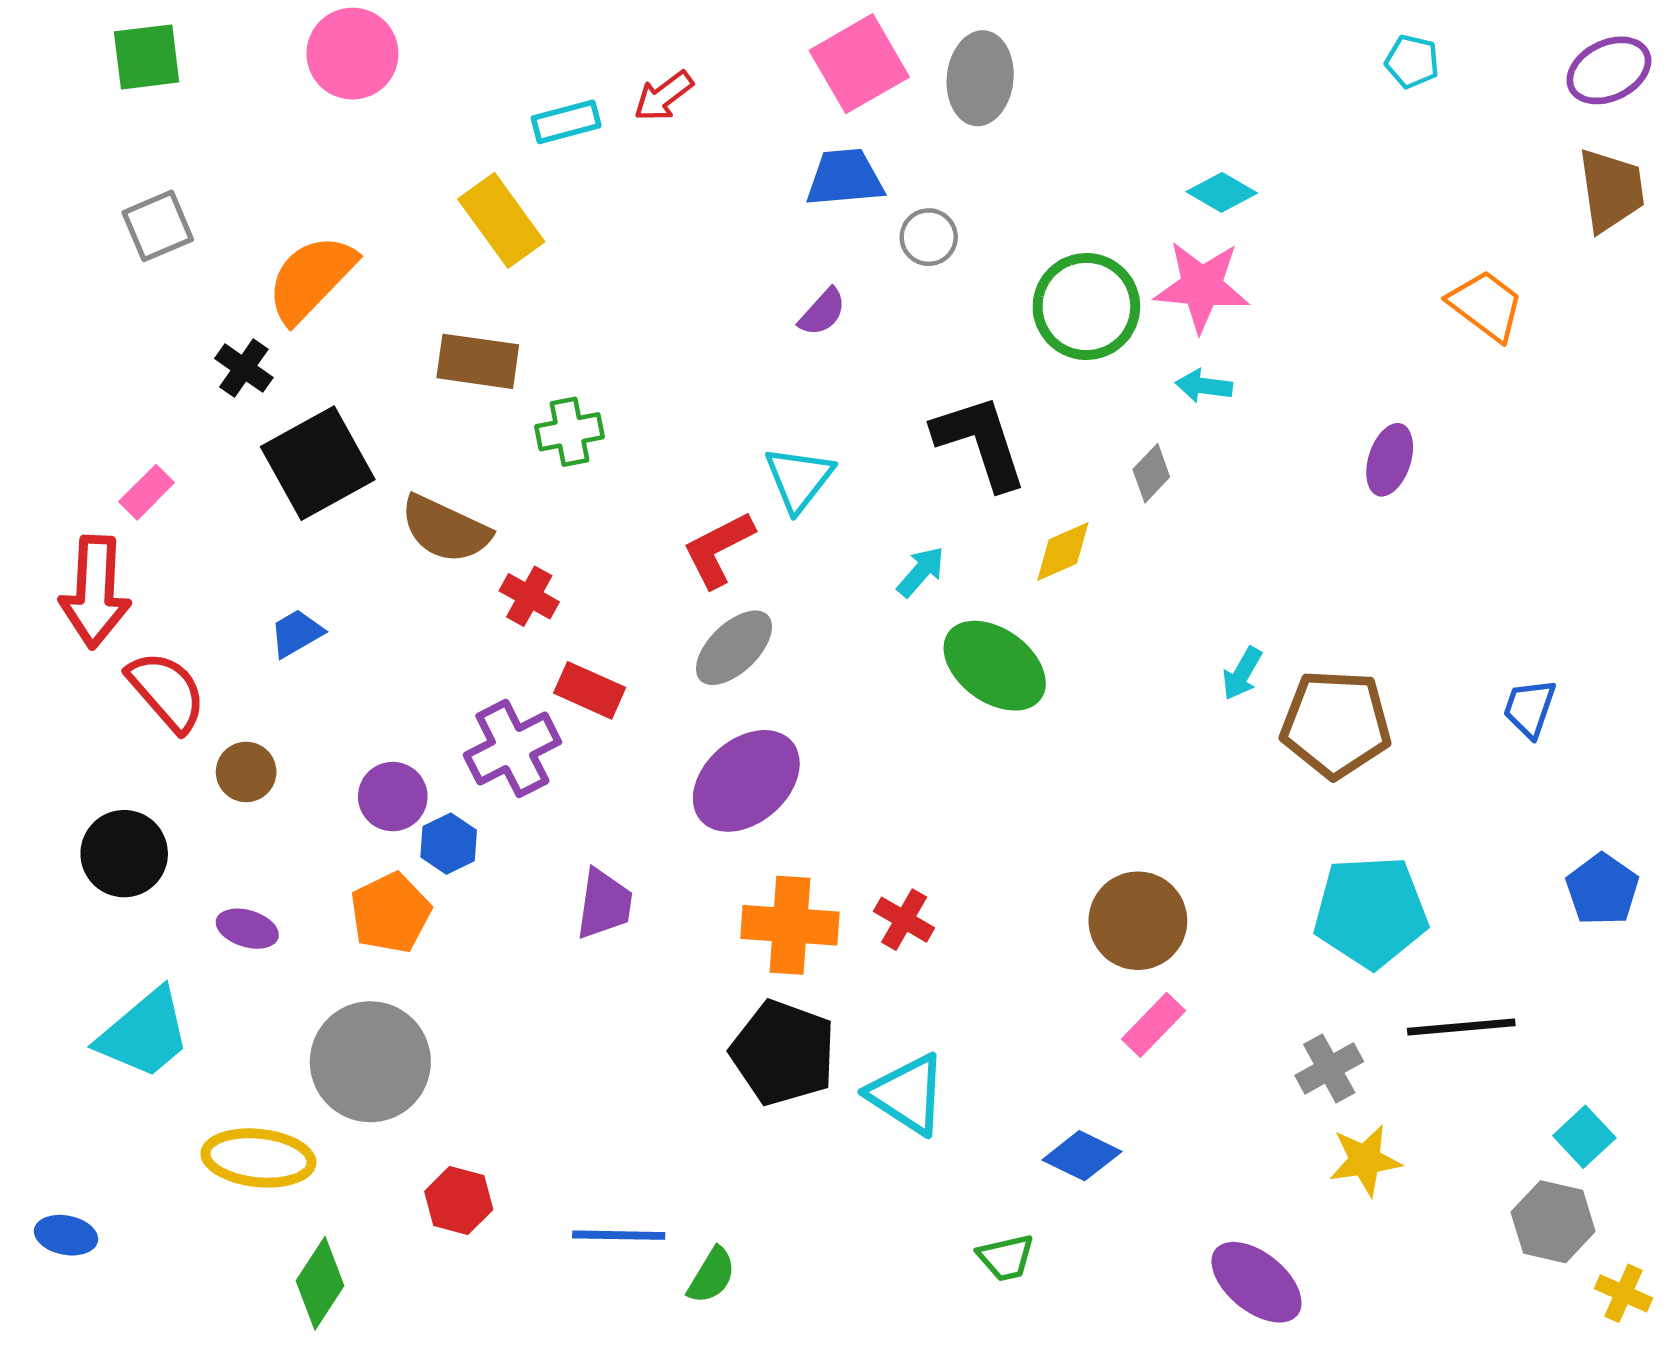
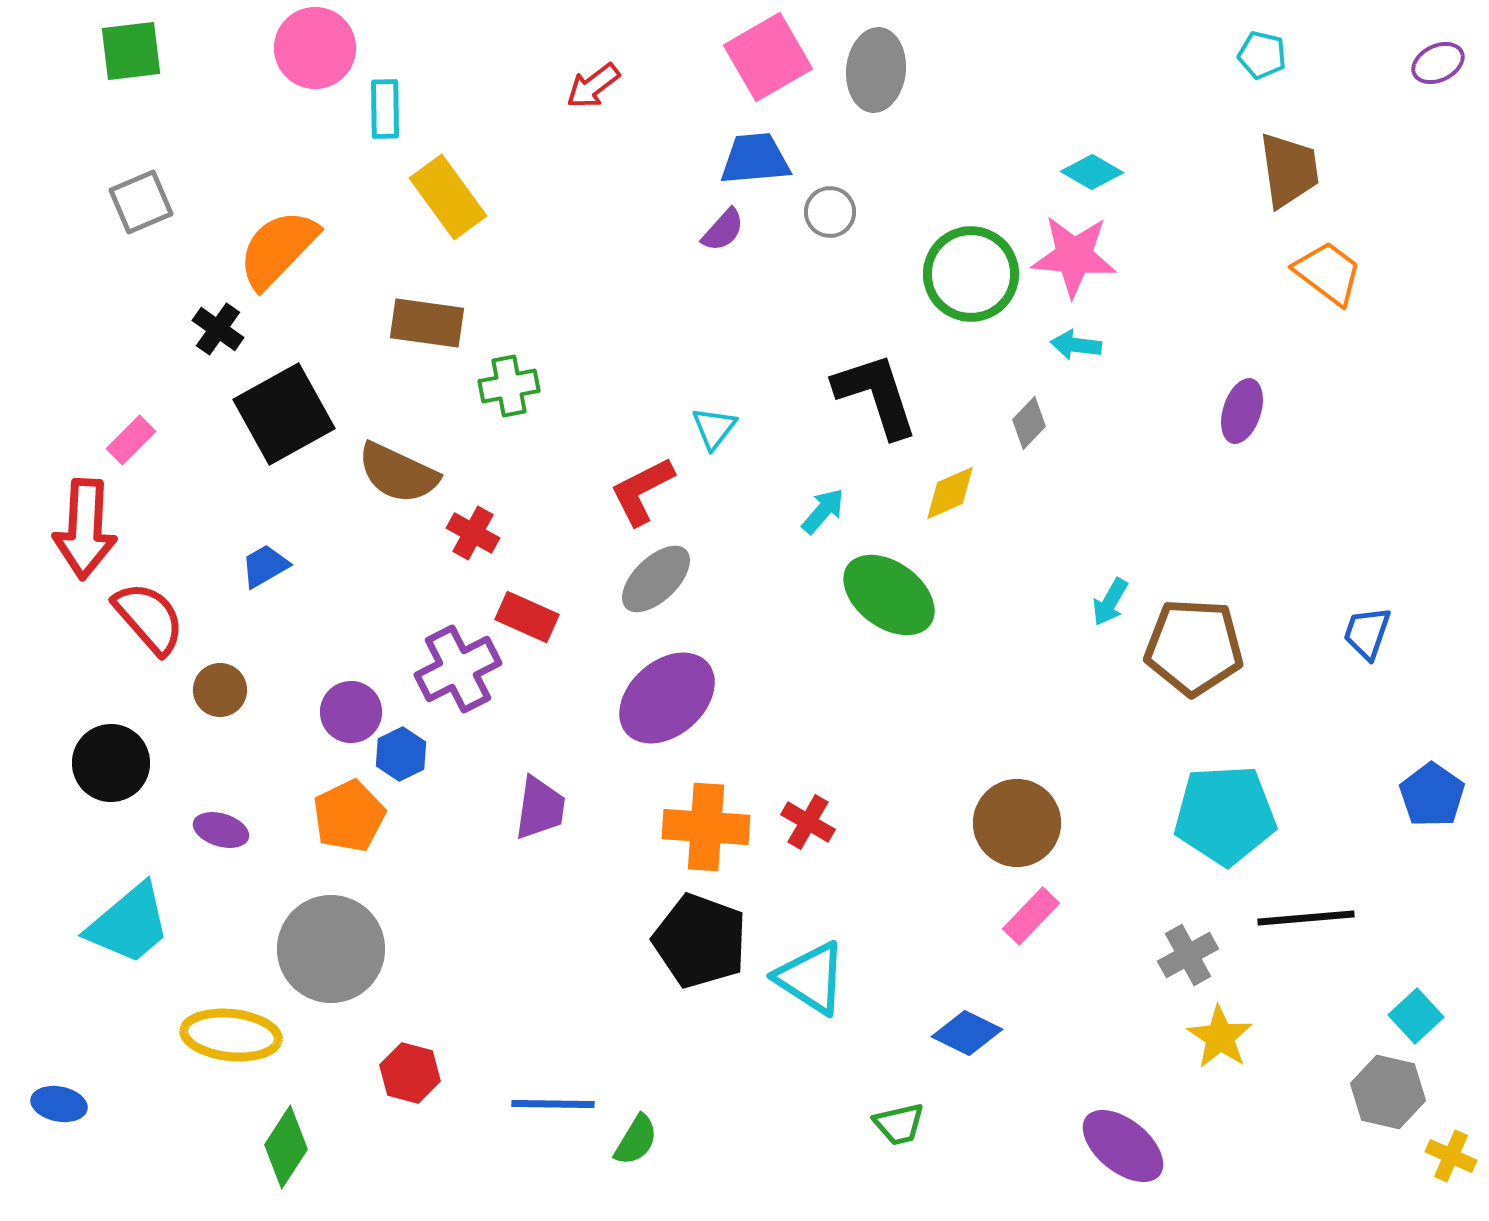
purple ellipse: (1609, 70) -> (1438, 63), size x0.7
cyan rectangle: (566, 122) -> (385, 109), moved, turned -76
brown trapezoid: (1611, 190) -> (1289, 170), moved
purple semicircle: (822, 312) -> (723, 230), moved
cyan triangle: (799, 479) -> (714, 428), size x0.7
yellow star: (1365, 1160) -> (1220, 1037), turned -30

